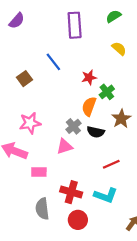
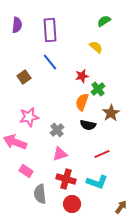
purple semicircle: (17, 21) -> (17, 25), turned -35
purple rectangle: (75, 25) -> (50, 30), moved
yellow semicircle: (119, 49) -> (96, 47), moved
gray cross: (73, 126) -> (57, 130), moved
pink triangle: (65, 146) -> (60, 154), moved
pink rectangle: (39, 172) -> (26, 171), moved, turned 32

